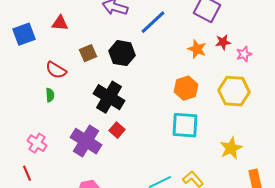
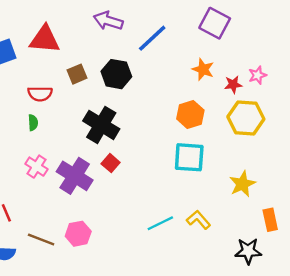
red triangle: (60, 23) -> (45, 39), size x1.6
red star: (223, 42) -> (233, 84), moved
red semicircle: (56, 70) -> (40, 94), turned -30
pink cross: (37, 143) -> (36, 167), moved

